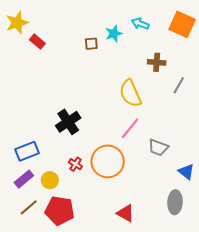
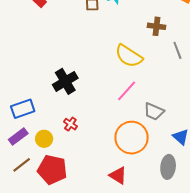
gray line: (179, 85) -> (177, 50), turned -54
yellow semicircle: (130, 93) -> (129, 56), turned -36
orange circle: (108, 161) -> (132, 138), moved

